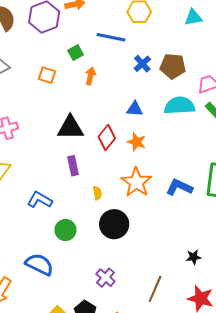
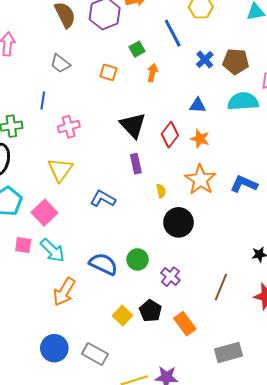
blue line: (111, 37) -> (173, 33), turned 52
black triangle: (70, 128) -> (133, 125), turned 48
green circle: (65, 230) -> (137, 259), moved

